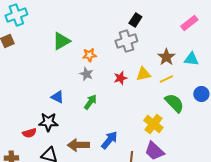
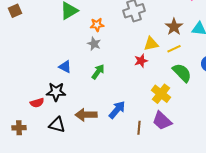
red star: (120, 78) -> (141, 61), moved

